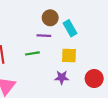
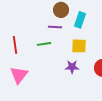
cyan rectangle: (70, 28) -> (80, 20), turned 49

